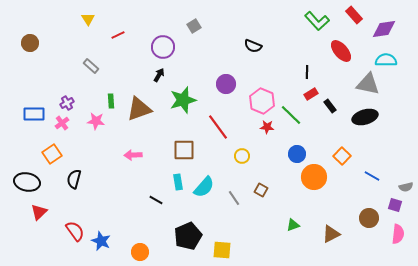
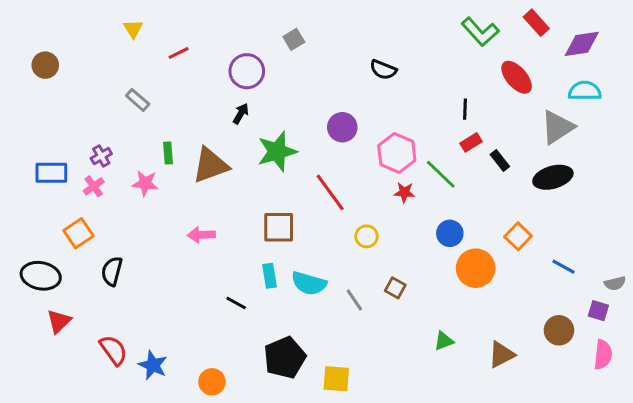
gray triangle: (368, 84) -> (557, 127), turned -45
cyan semicircle: (204, 187) -> (309, 283), turned 65

